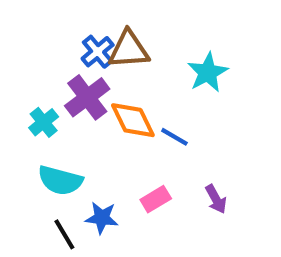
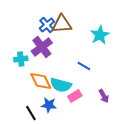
orange diamond: (133, 120) -> (41, 81), moved
cyan cross: (44, 122) -> (21, 59), turned 32
cyan semicircle: (60, 180) -> (61, 85), moved

